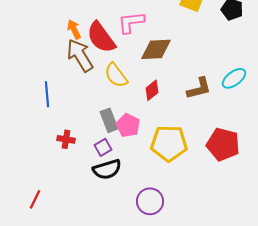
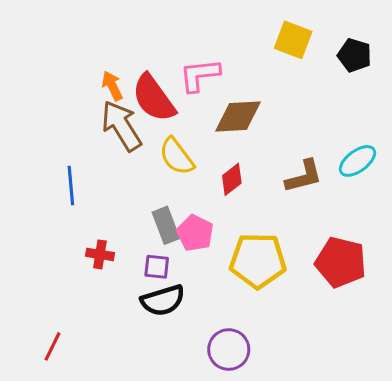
purple square: (103, 147) -> (157, 267), turned 36

